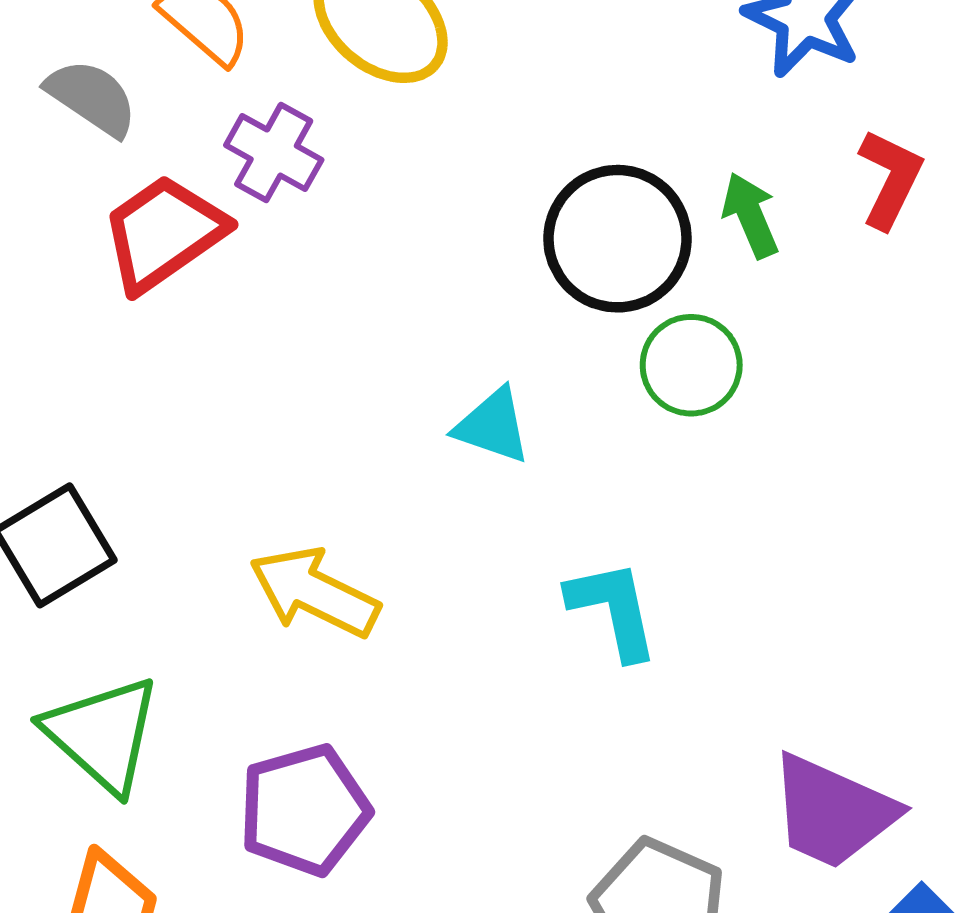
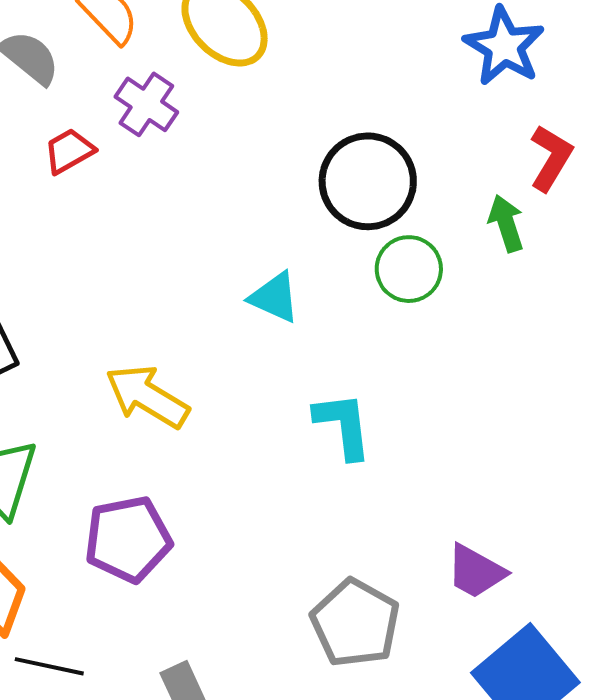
green arrow: (750, 215) -> (506, 223), moved
red trapezoid: (163, 233) -> (69, 151), size x0.6
purple trapezoid: (833, 812) -> (476, 571), size x0.7

